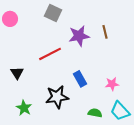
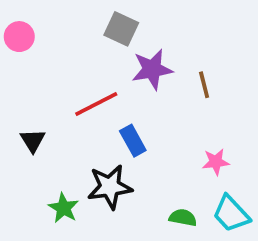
gray square: (53, 13) -> (121, 29), moved
brown line: (105, 32) -> (204, 85), moved
blue rectangle: (80, 79) -> (133, 141), moved
green star: (24, 108) -> (64, 208), moved

